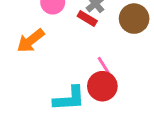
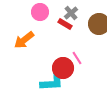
red circle: (102, 86) -> (63, 68), moved

